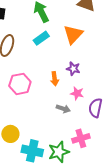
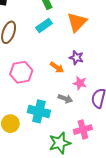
orange arrow: (55, 79) -> (57, 67), turned -48
cyan cross: (32, 151) -> (39, 111), moved

